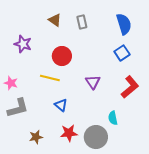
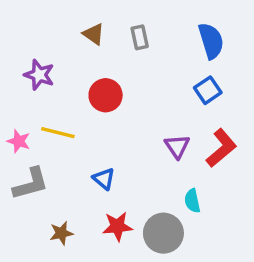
yellow line: (50, 78) -> (58, 133), moved
purple triangle: (93, 82) -> (177, 146), moved

